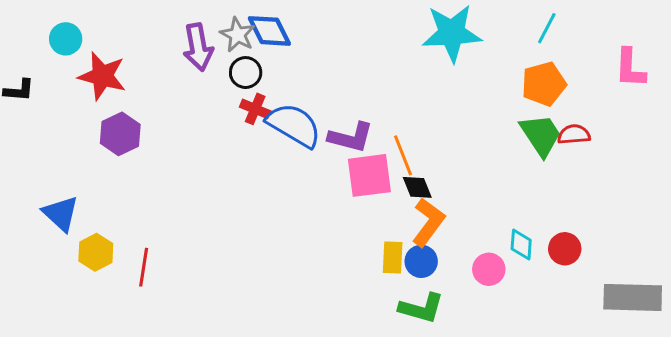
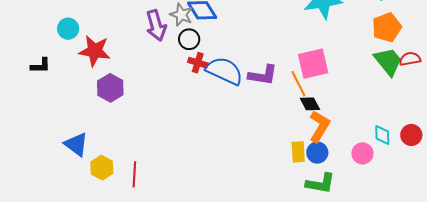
pink square: (369, 175) -> (313, 64), moved

